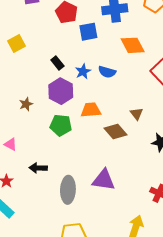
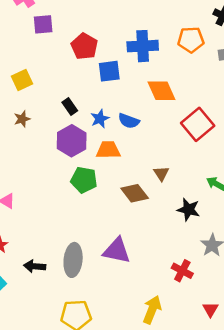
brown star: (26, 104) -> (22, 119), moved
orange trapezoid: (91, 110) -> (108, 150), moved
green pentagon: (61, 125) -> (84, 180), moved
black arrow: (38, 168) -> (35, 266), moved

